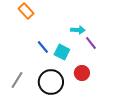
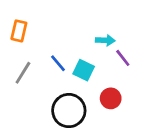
orange rectangle: (26, 11) -> (19, 31), moved, turned 56
gray line: (17, 80) -> (23, 73), moved

